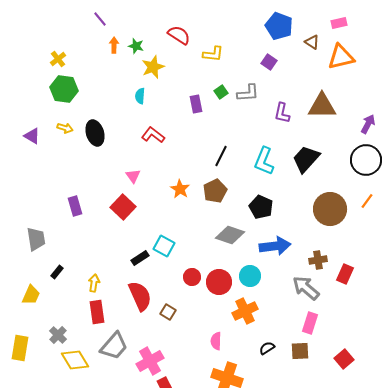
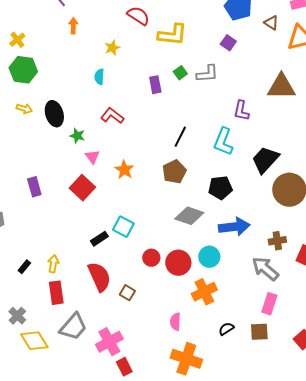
green star: (136, 46) -> (77, 136), moved
yellow L-shape: (213, 54) -> (172, 35), size x1.4
yellow star: (153, 67) -> (112, 48), size x0.7
purple L-shape: (282, 113) -> (241, 111), moved
black trapezoid: (306, 159) -> (265, 160), moved
orange star: (180, 189) -> (124, 170), moved
black pentagon: (261, 207) -> (220, 188), turned -30
black rectangle: (57, 272) -> (24, 267), moved

